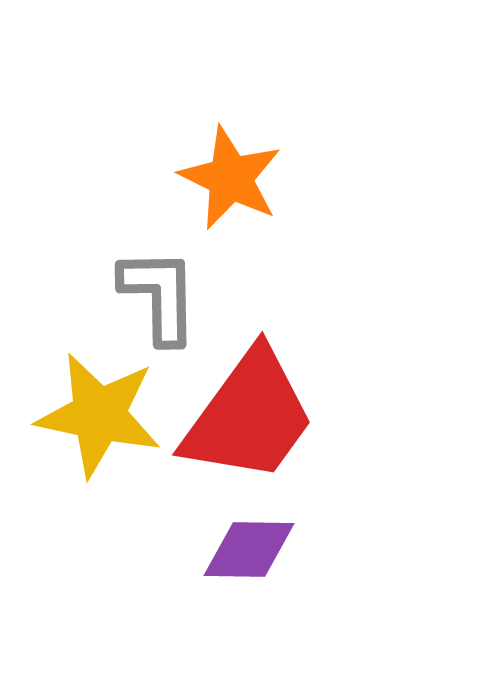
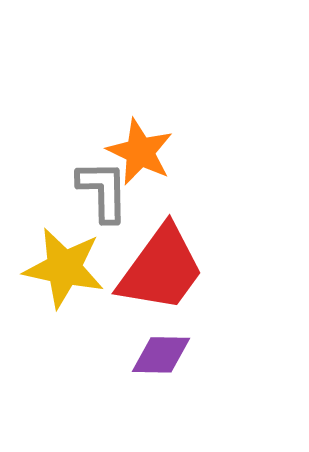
orange star: (230, 178) -> (140, 152), moved

